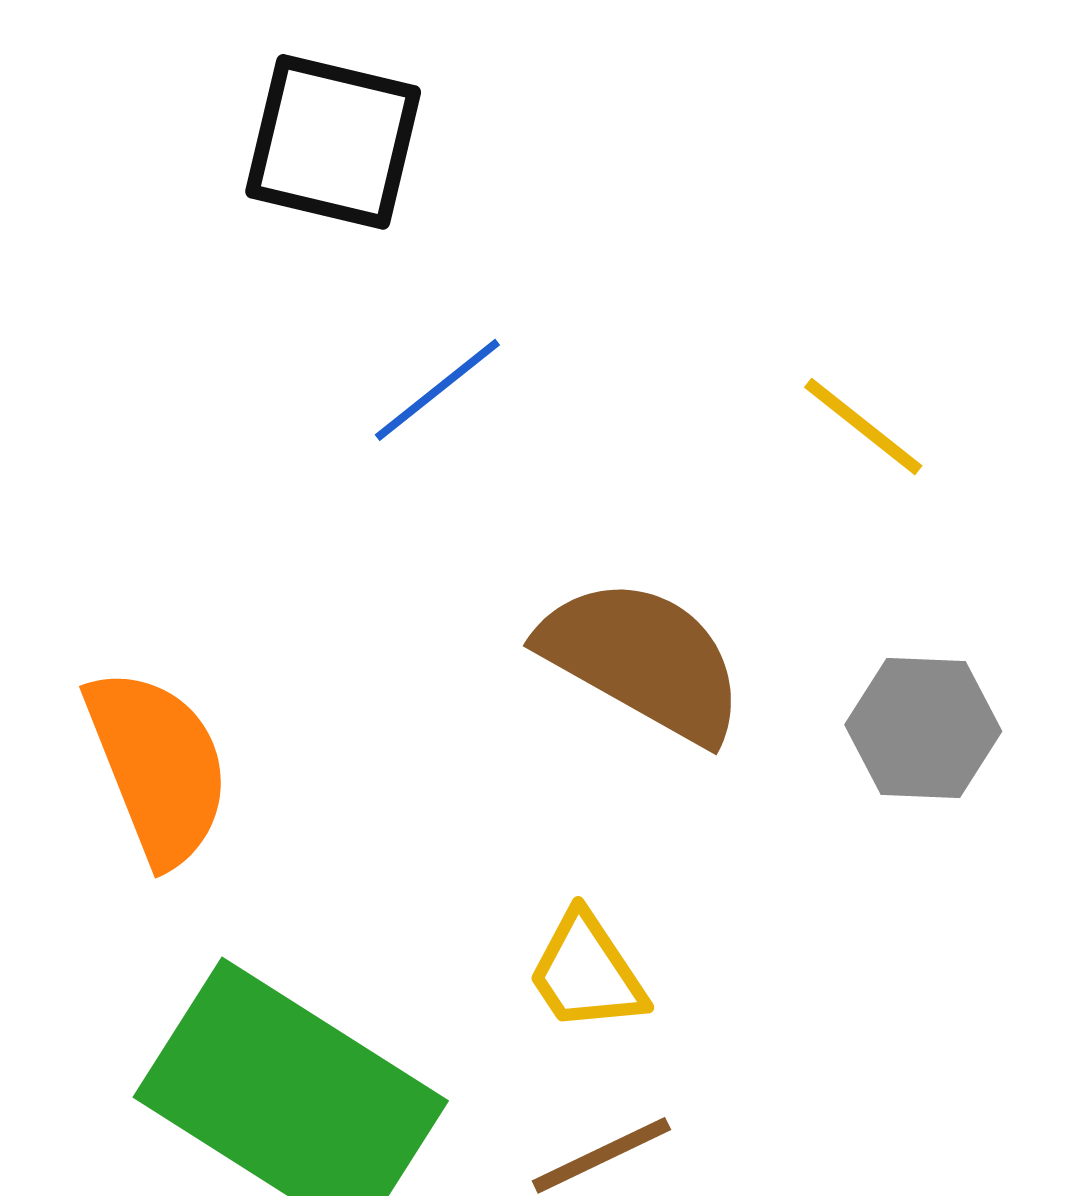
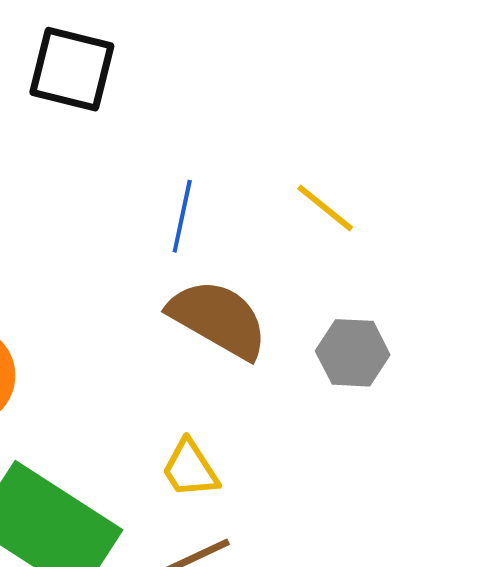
blue line: (437, 390) -> (182, 216), moved, turned -40

